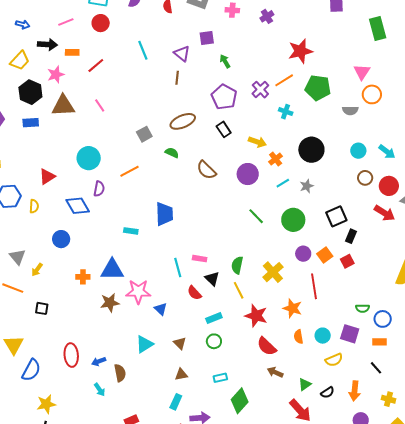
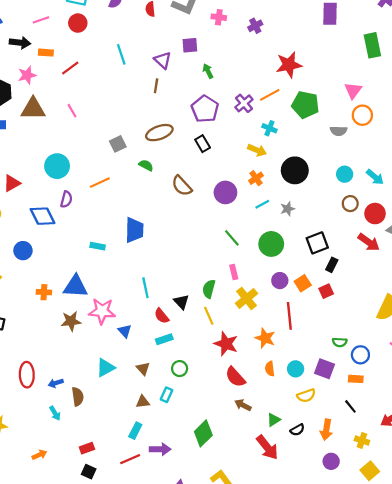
yellow arrow: (257, 142) -> (257, 150), moved
pink rectangle: (200, 259) -> (234, 272), moved, turned 64
cyan rectangle: (214, 318) -> (164, 339), moved
cyan rectangle: (220, 378) -> (167, 395), moved, turned -56

